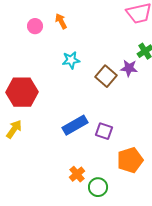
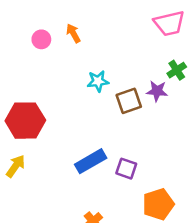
cyan star: (71, 60) -> (98, 81), moved
brown square: (106, 76) -> (129, 101), turned 30

